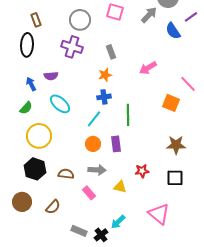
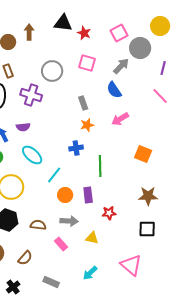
purple line: (191, 17) -> (163, 68), turned -40
blue semicircle: (173, 31) -> (114, 90), moved
purple cross: (72, 47) -> (31, 95), moved
orange star: (105, 75) -> (87, 125), moved
pink line: (188, 84) -> (160, 96), moved
cyan line: (94, 119) -> (54, 175), moved
red star: (142, 171) -> (109, 213), moved
black cross: (101, 235) -> (13, 287), moved

